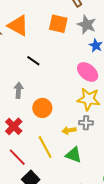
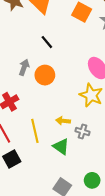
orange circle: (42, 108) -> (45, 75), moved
gray cross: (86, 123) -> (83, 131), moved

